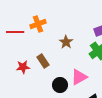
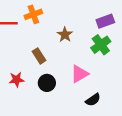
red star: (23, 67) -> (17, 80), moved
black circle: (60, 85) -> (47, 83), moved

